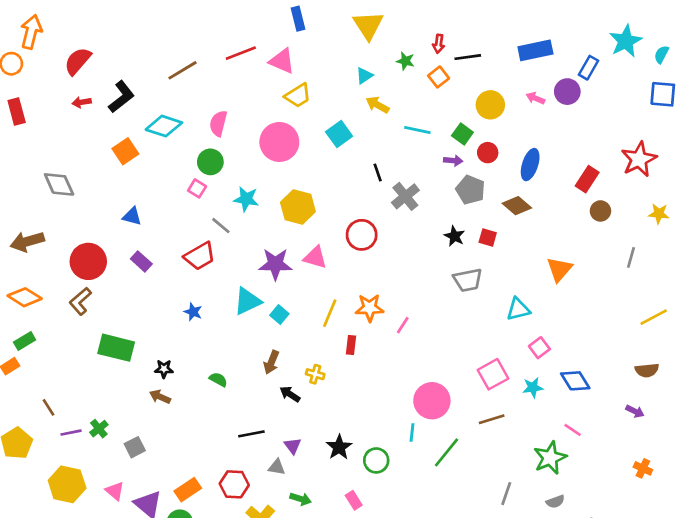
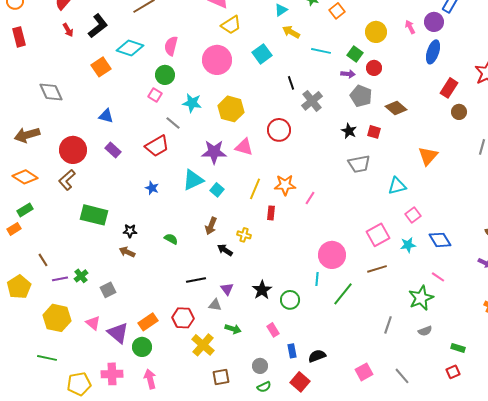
pink arrow: (535, 98) -> (410, 27), turned 40
red arrow: (82, 102) -> (68, 30), turned -112
blue ellipse: (530, 165) -> (433, 52), moved

